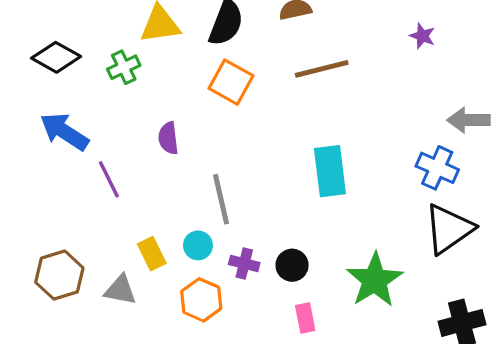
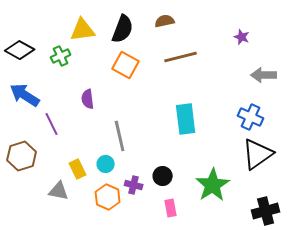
gray arrow: (469, 120) -> (264, 75), moved
purple cross: (244, 264) -> (134, 185), moved
brown hexagon: (59, 275) -> (22, 156), moved

